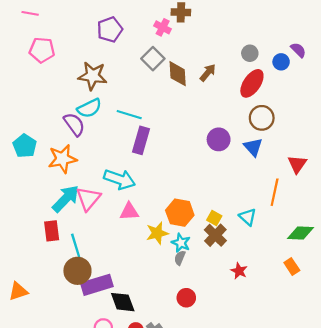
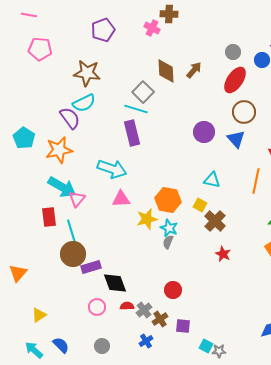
gray square: (153, 59) -> (143, 92), moved
cyan line: (129, 115) -> (136, 109), moved
purple rectangle: (141, 140) -> (132, 133), turned -30
cyan arrow: (66, 199) -> (62, 187), turned 76
pink triangle: (88, 199) -> (77, 199), moved, size x0.7
cyan triangle: (248, 217) -> (212, 180), moved, turned -30
brown cross: (215, 235) -> (215, 221), moved
purple rectangle: (97, 285) -> (91, 267), size x0.7
orange triangle: (18, 291) -> (18, 273), turned -30
red circle: (186, 298) -> (173, 290), moved

